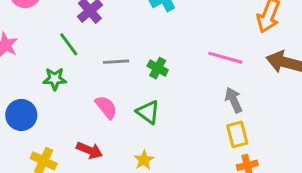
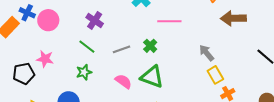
pink line: (225, 58) -> (169, 21), moved
green cross: (158, 68) -> (150, 46), turned 32
green triangle: (148, 112) -> (152, 77), size x1.4

